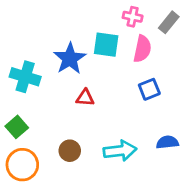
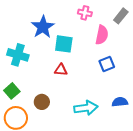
pink cross: (133, 17) -> (85, 13), moved
cyan square: (106, 45) -> (64, 44), moved
blue star: (70, 59) -> (43, 27), moved
brown circle: (70, 151) -> (42, 102), moved

